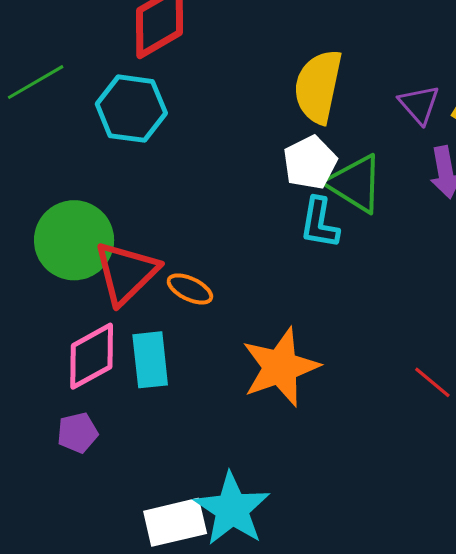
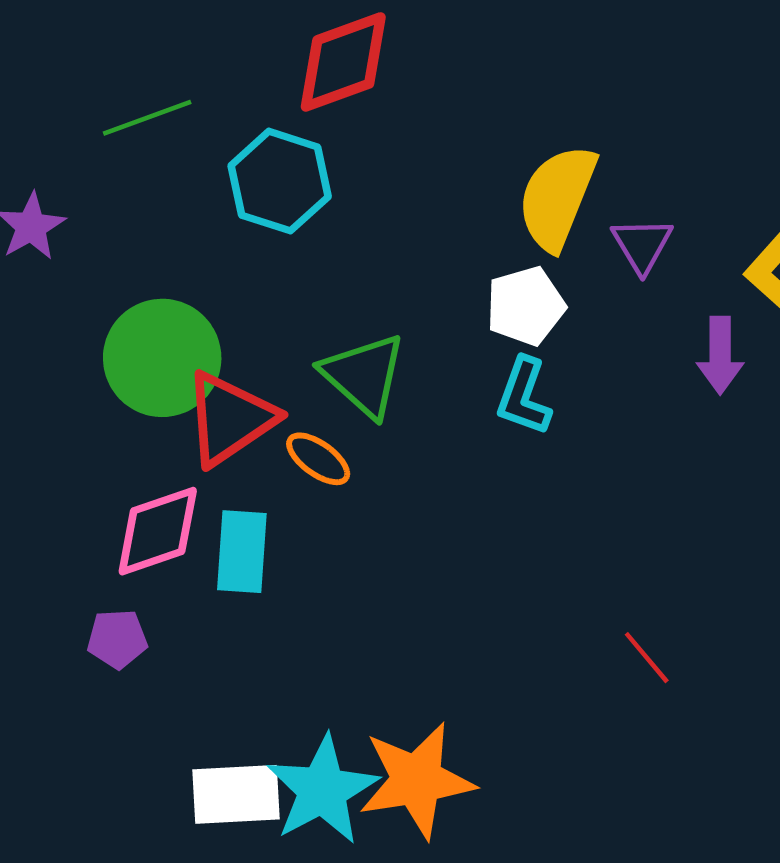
purple triangle: (419, 104) -> (642, 245), moved
green triangle: (355, 184) -> (364, 375), moved
orange star: (280, 367) -> (417, 780), moved

